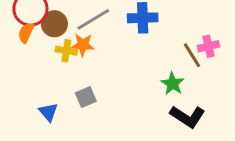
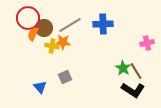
orange semicircle: (26, 33) -> (33, 34), moved
brown line: (192, 55) -> (136, 71), moved

